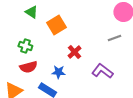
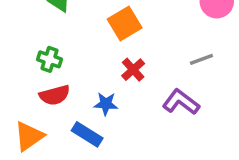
orange square: (56, 25) -> (125, 24), moved
gray line: (114, 38) -> (201, 59), moved

